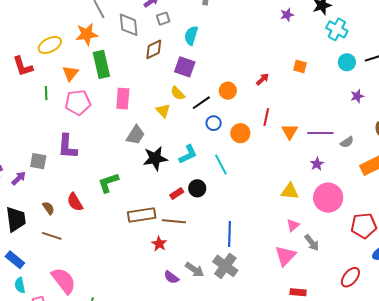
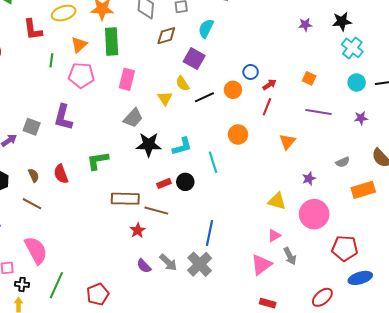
red line: (266, 117) -> (267, 107), moved
blue circle: (214, 123) -> (251, 72), moved
purple line: (320, 133) -> (318, 112), moved

